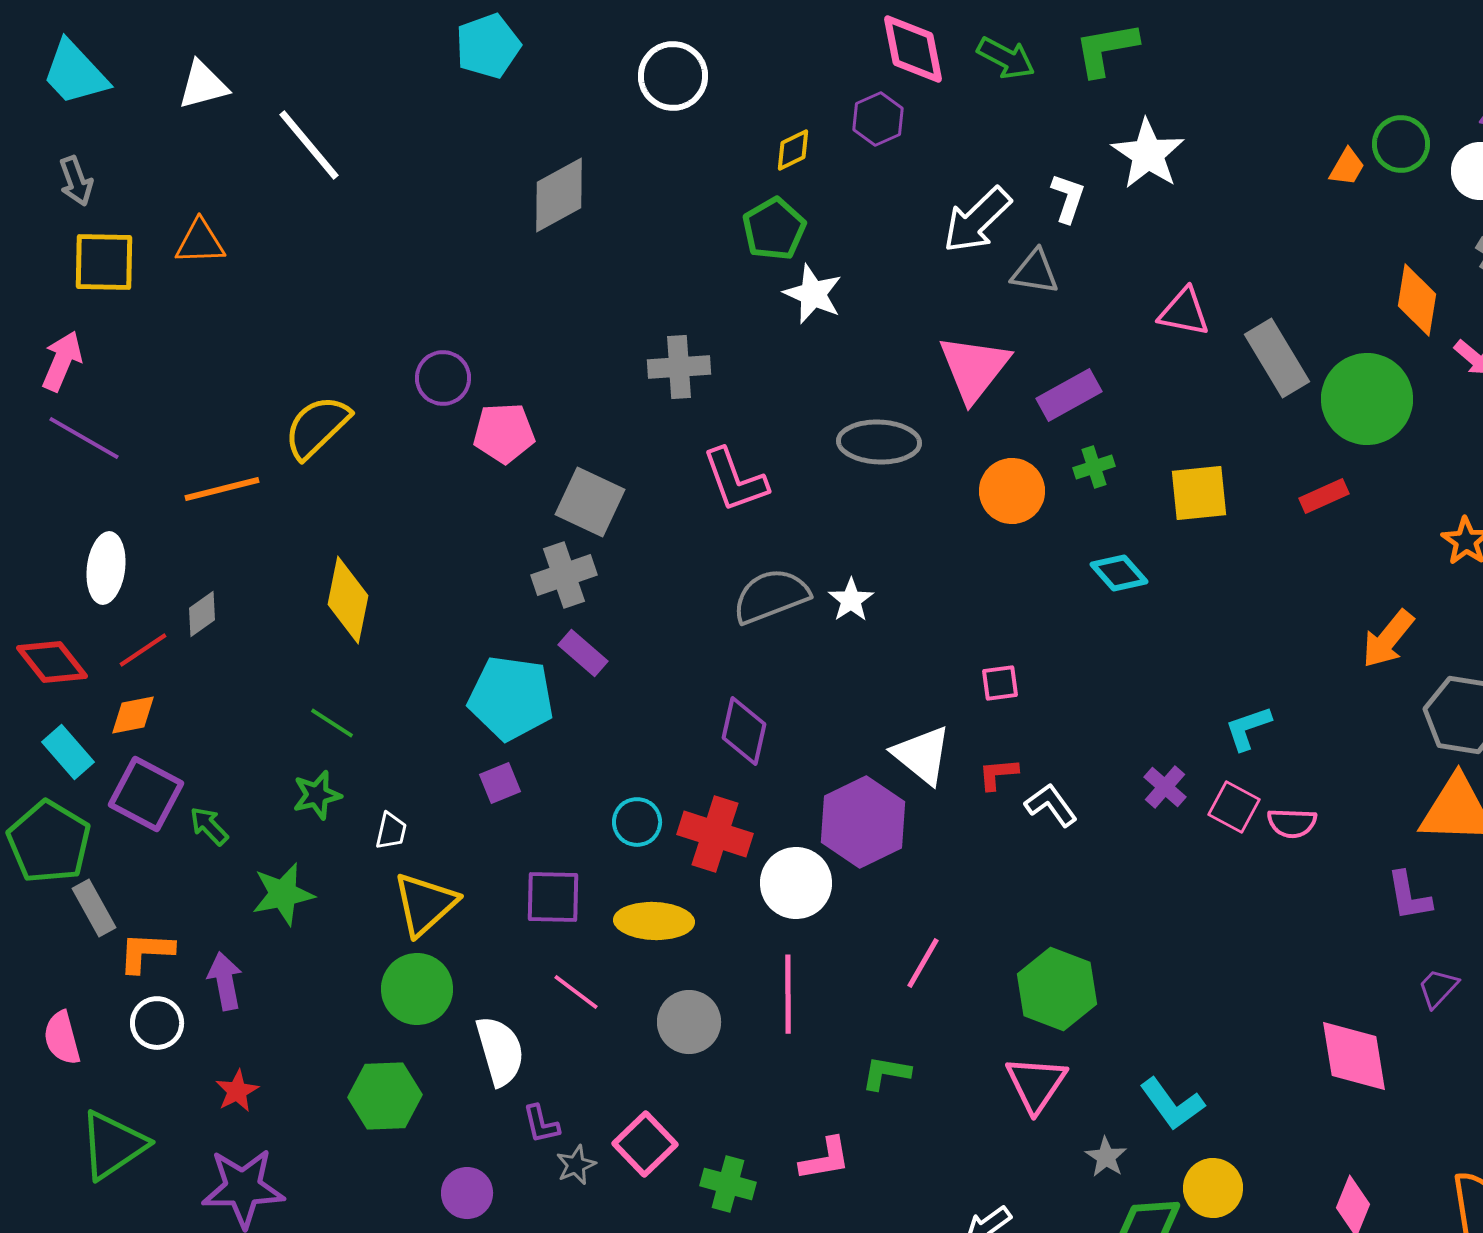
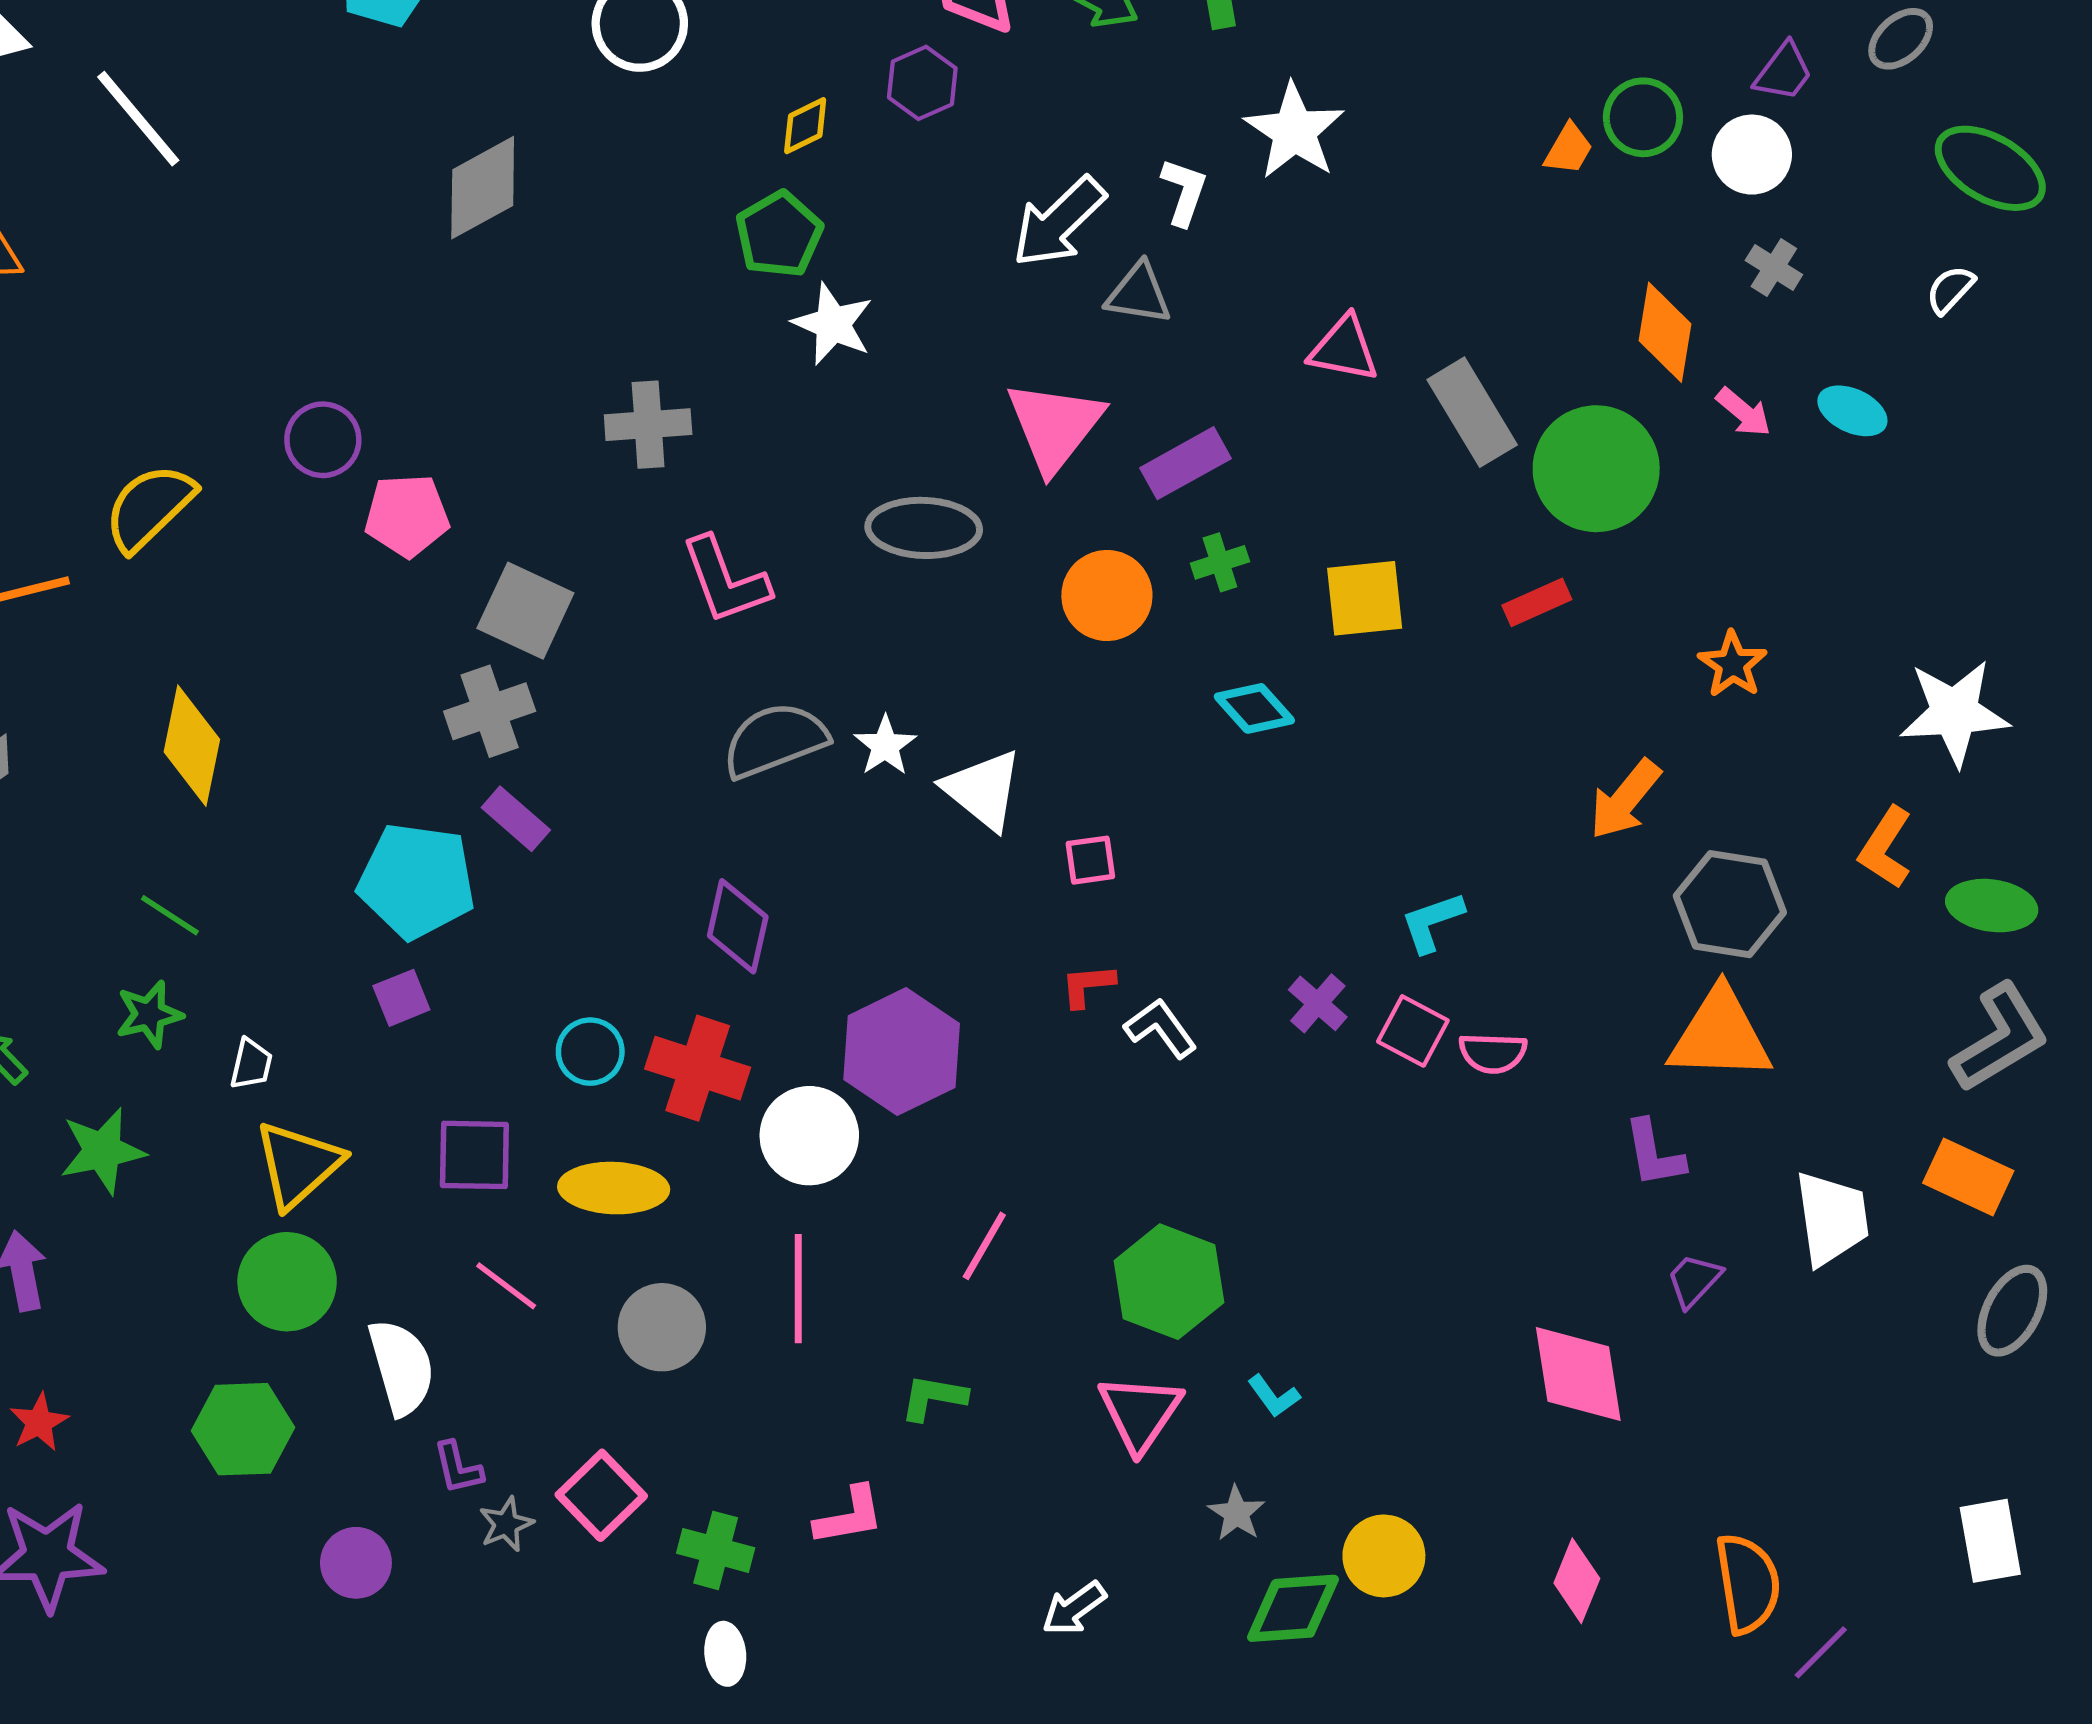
white triangle: (922, 755) -> (983, 790), moved
cyan L-shape: (1172, 1104) -> (1274, 1396), moved, size x0.6

